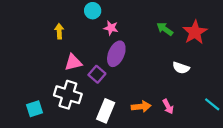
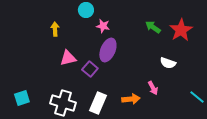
white cross: (68, 95) -> (63, 103), moved
pink arrow: (168, 107) -> (153, 88), moved
cyan square: (34, 109) -> (22, 98), moved

